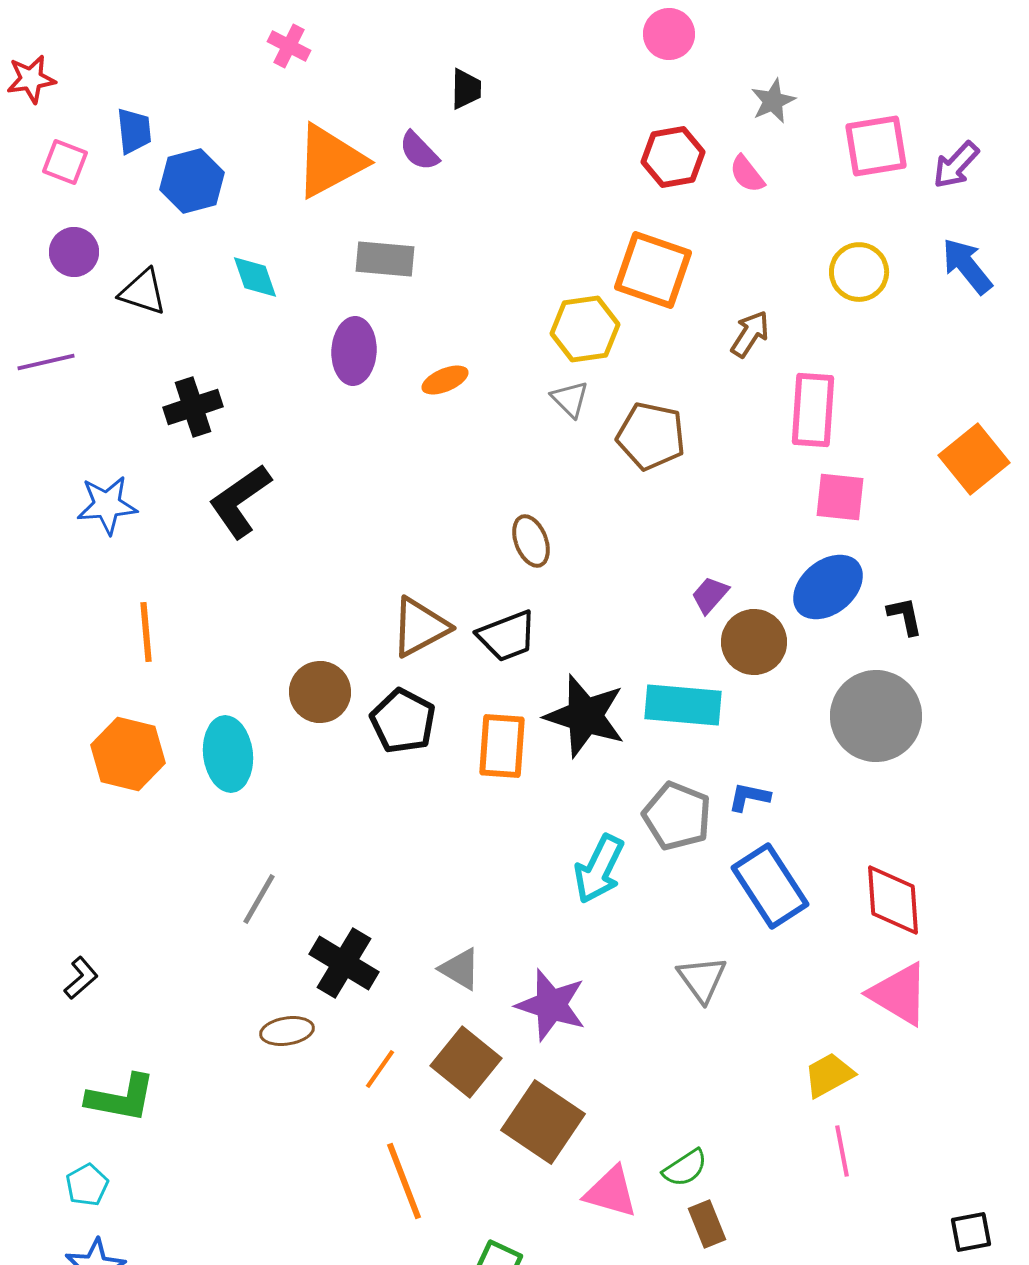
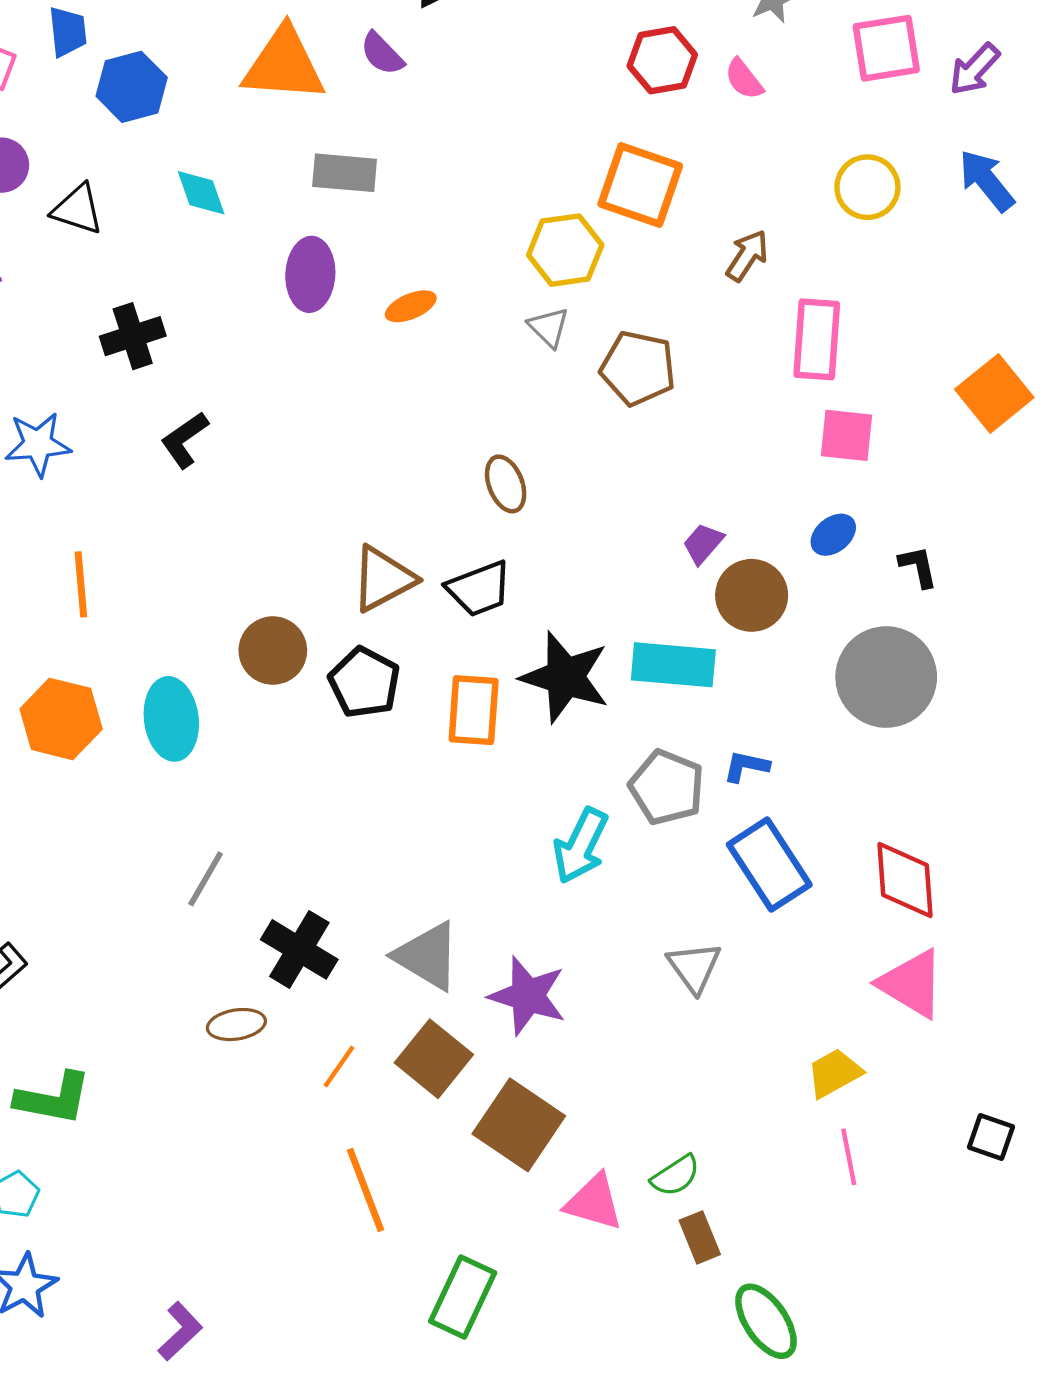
orange triangle: (330, 161) -> (284, 65), turned 32
black L-shape: (240, 501) -> (185, 440), size x0.7
blue ellipse: (828, 587) -> (833, 535), size x0.6
gray triangle: (460, 969) -> (427, 956), size x1.5
black square: (971, 1232) -> (991, 1137), moved, turned 30

